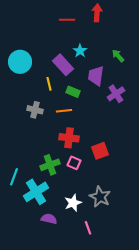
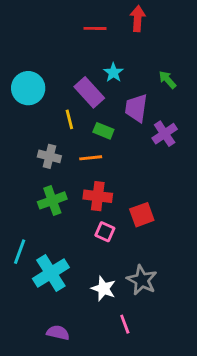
green cross: (50, 165) -> (52, 200), moved
white star: (73, 203) -> (103, 289), turned -30
purple semicircle: (49, 219) -> (58, 333), moved

